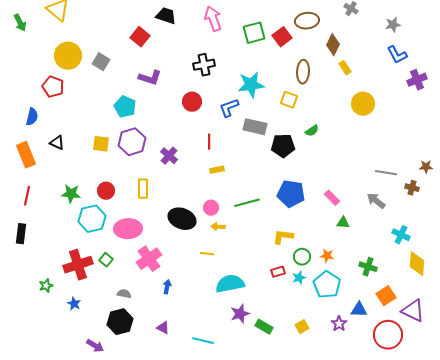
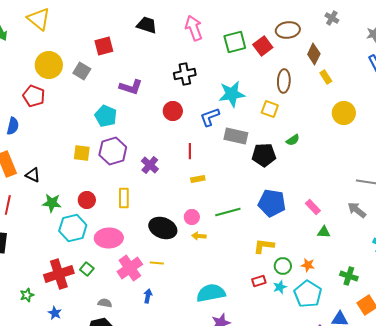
red square: (140, 37) -> (104, 46), moved, turned 36
black triangle: (57, 143) -> (33, 175), moved
yellow line: (207, 254) -> (157, 263), moved

